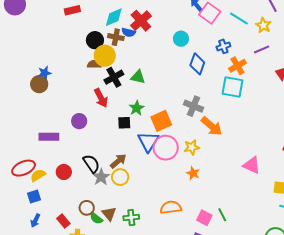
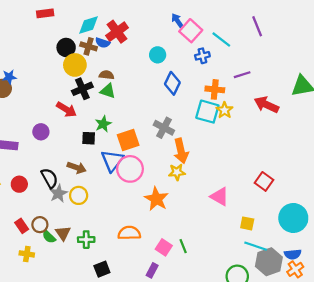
yellow star: (263, 25) -> (225, 110), moved
blue cross: (223, 46) -> (202, 56), moved
brown semicircle: (94, 64) -> (106, 75), moved
orange cross: (237, 66) -> (215, 89), turned 30
red arrow: (101, 98) -> (66, 109), turned -36
orange arrow: (212, 126) -> (181, 151), turned 30
yellow star: (192, 147) -> (177, 172), moved
brown arrow: (118, 161) -> (77, 168), moved, turned 54
orange star: (193, 173) -> (156, 199), size x1.6
red rectangle: (63, 221) -> (22, 226), moved

